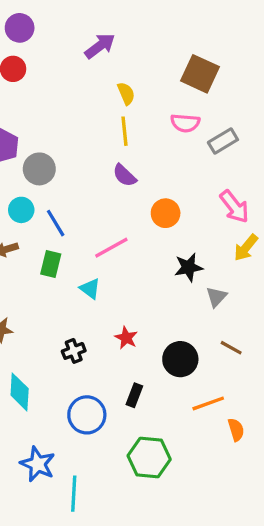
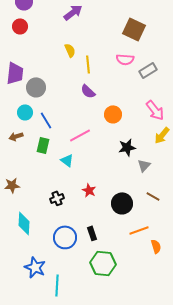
yellow semicircle: (126, 93) -> (70, 50), moved
black rectangle: (134, 395) -> (92, 233), moved, turned -40

